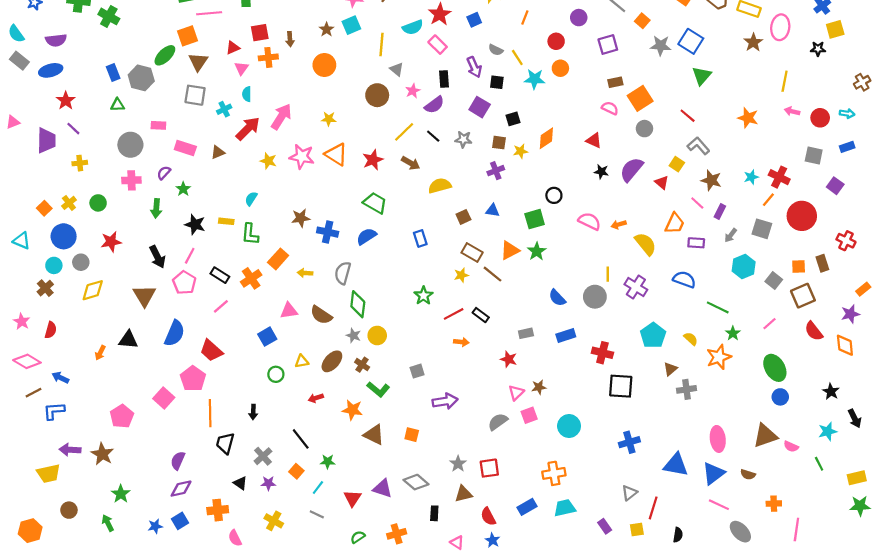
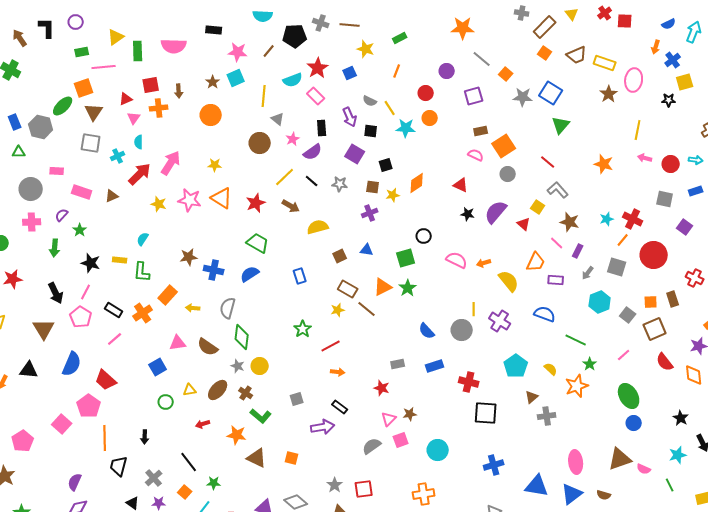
black rectangle: (481, 315) -> (340, 407), moved

